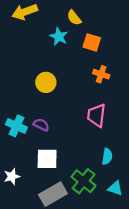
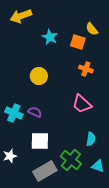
yellow semicircle: (74, 18) -> (92, 29), moved
pink trapezoid: (96, 115) -> (82, 104), turned -55

